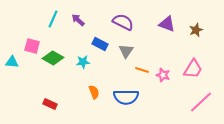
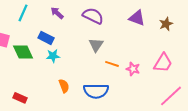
purple arrow: (78, 20) -> (57, 13), moved
blue rectangle: (100, 44) -> (46, 38), moved
green diamond: (53, 58) -> (23, 52), turned 35

